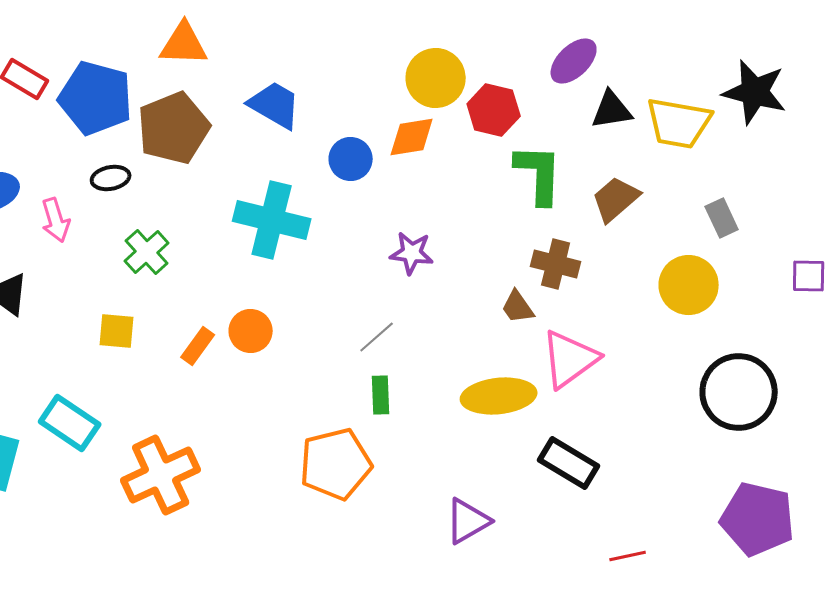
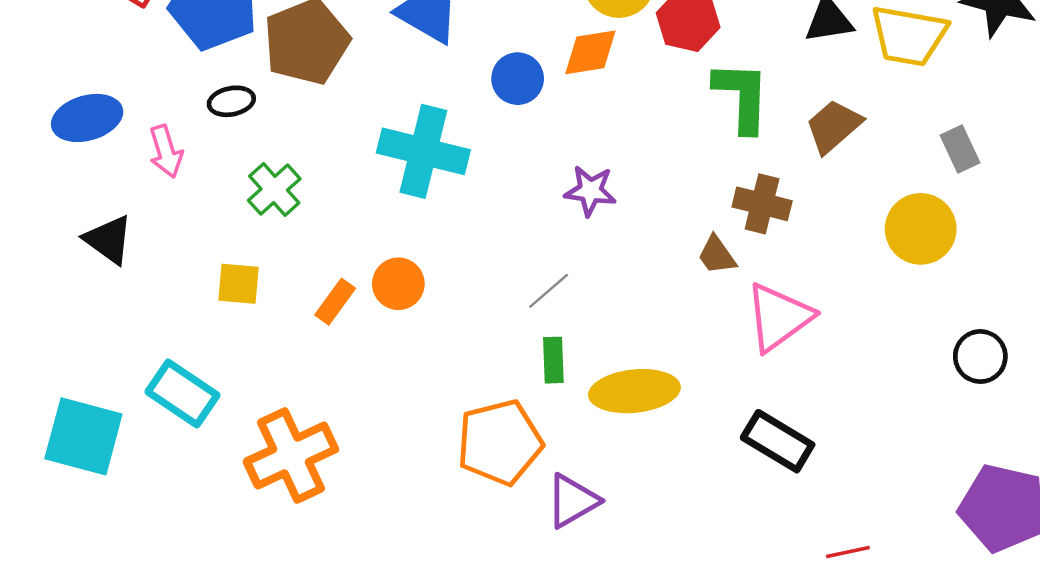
black circle: (739, 392) -> (980, 356), size x0.6
yellow ellipse: (499, 396) -> (634, 391), moved
purple triangle: (468, 521) -> (572, 501), moved

